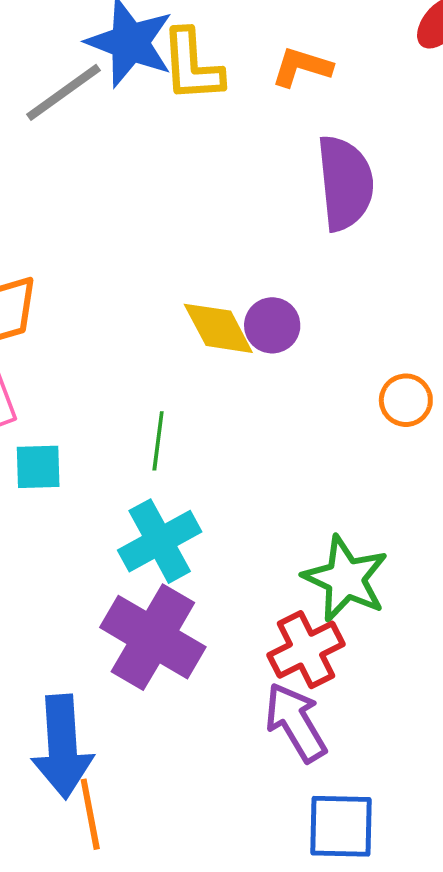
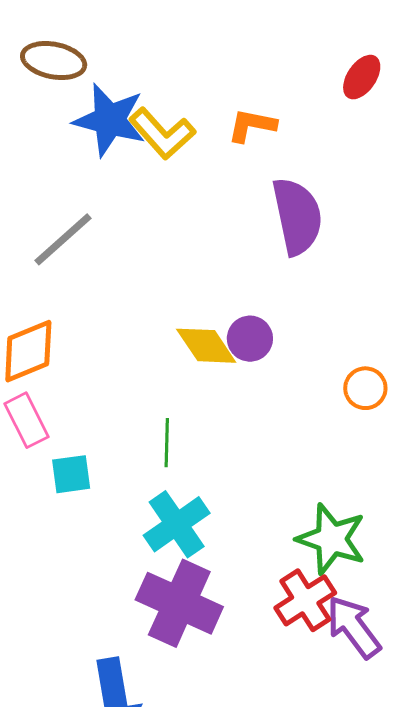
yellow L-shape: (192, 66) -> (162, 134), turned -32
gray line: (63, 92) -> (63, 239), moved
purple arrow: (296, 722) -> (354, 627), moved

